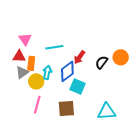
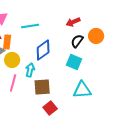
red arrow: (79, 57) -> (73, 22), moved, turned 32
cyan arrow: (47, 72) -> (30, 70), moved
cyan square: (77, 86) -> (74, 62), moved

